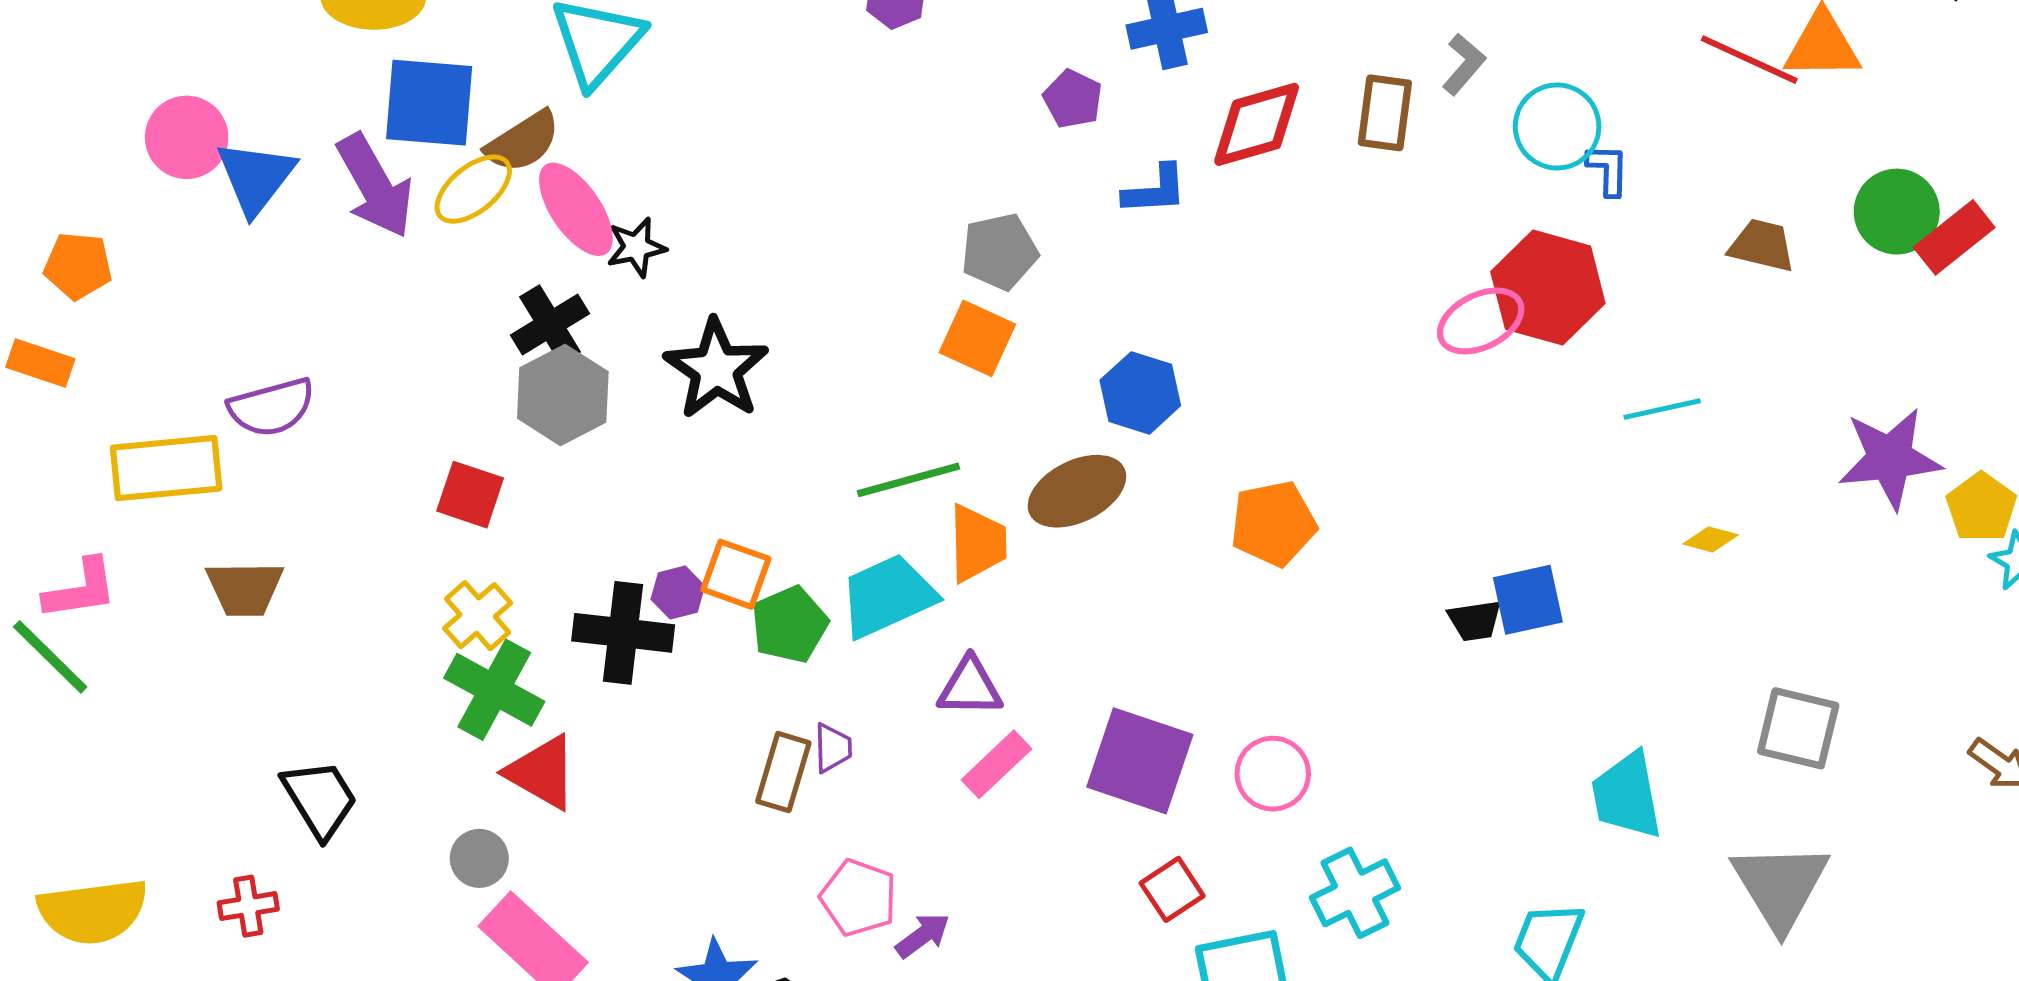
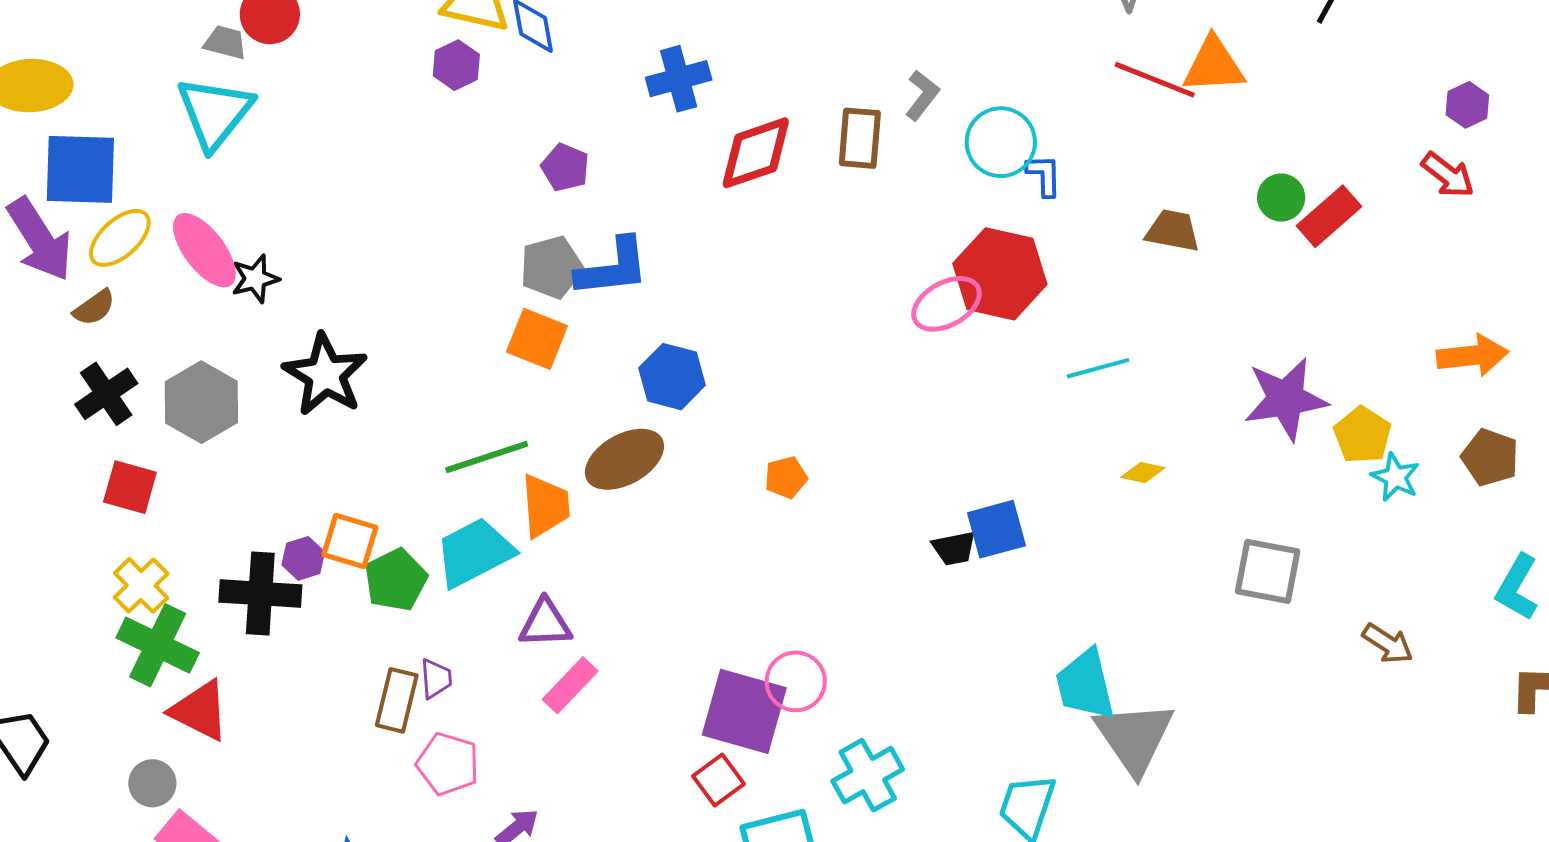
purple pentagon: (1073, 99) -> (565, 168), moved
brown semicircle: (523, 142) -> (94, 308), moved, size x0.7
blue L-shape: (1155, 190) -> (613, 268), moved, size x1.4
green circle: (1897, 212) -> (1281, 198), size x0.7
black cross: (550, 324) -> (106, 394), moved
orange pentagon: (1273, 523) -> (786, 477), size x0.6
gray square: (1798, 728) -> (1268, 571), moved
purple square: (1140, 761) -> (744, 711), moved
gray triangle: (1780, 886) -> (1134, 737), moved
pink pentagon: (859, 898) -> (448, 764), moved

